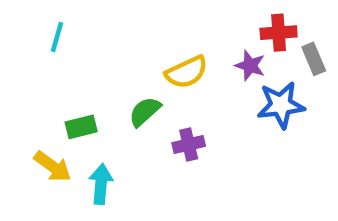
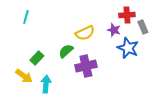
blue star: (281, 105) -> (128, 48), turned 30
green rectangle: (81, 127) -> (37, 58), turned -32
purple cross: (189, 145) -> (86, 66), size x1.5

